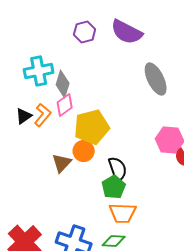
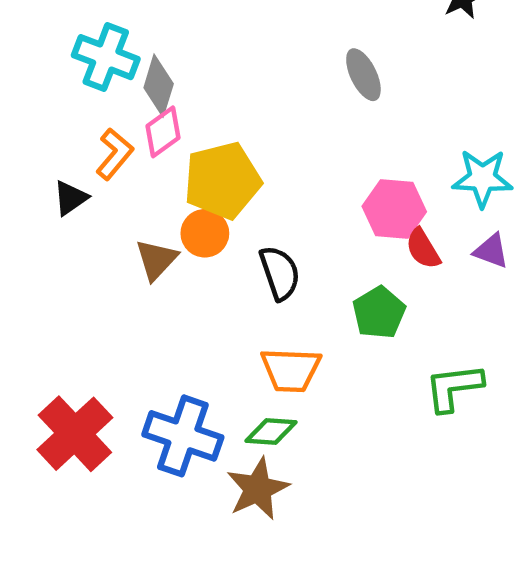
cyan cross: (39, 71) -> (106, 57), turned 32
gray ellipse: (156, 79) -> (363, 75), size x0.7
black triangle: (24, 116) -> (70, 198), moved
green pentagon: (114, 187) -> (379, 313), moved

